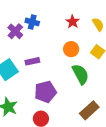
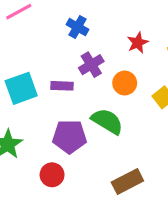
purple cross: (15, 31) -> (91, 65), moved
green semicircle: (80, 74) -> (107, 121), moved, turned -45

